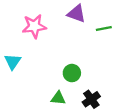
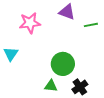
green circle: (72, 73) -> (63, 64), size x1.5

